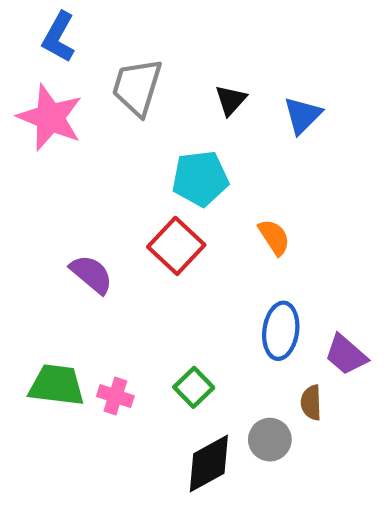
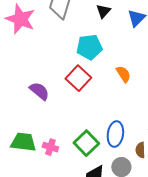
blue ellipse: (281, 331) -> (115, 134), moved
green square: (194, 387) -> (86, 143), size x1.4

